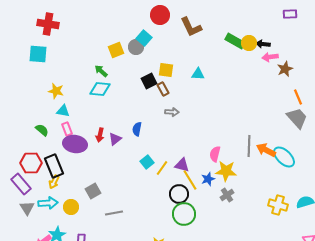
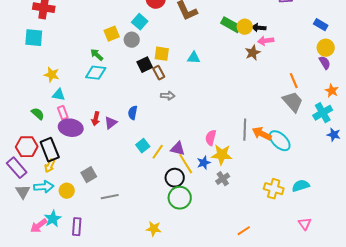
gray circle: (136, 47) -> (132, 40), moved
brown star: (285, 69) -> (253, 53), moved

